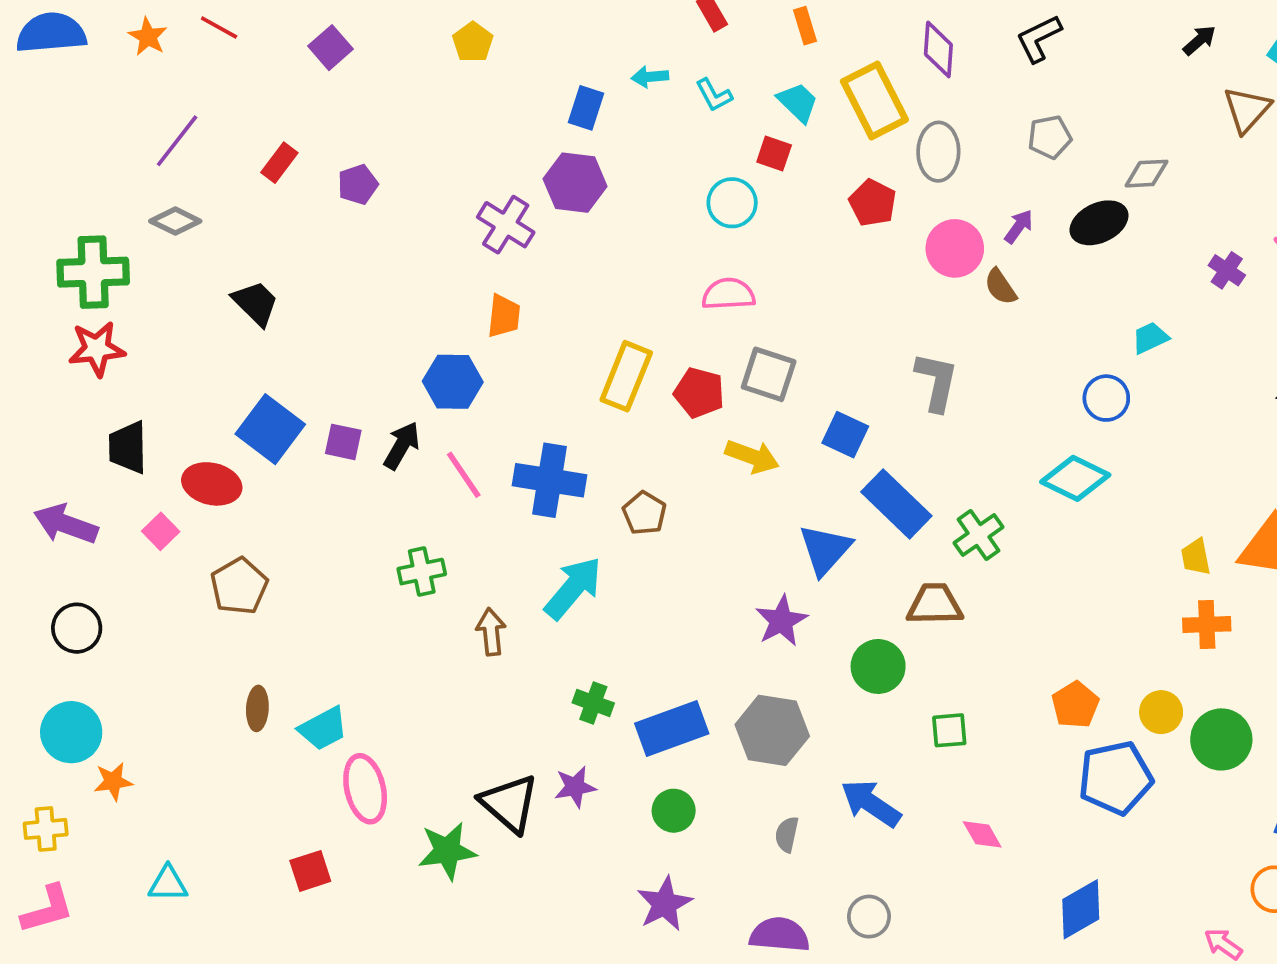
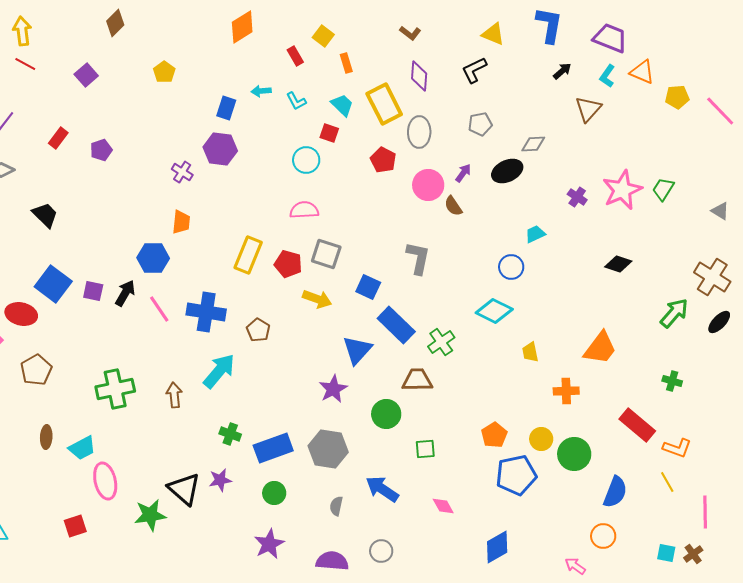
purple cross: (506, 225) -> (182, 172), size x0.7
yellow trapezoid: (1196, 557) -> (530, 352), moved
green cross: (422, 572) -> (115, 389), moved, size x1.5

